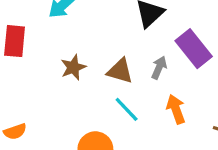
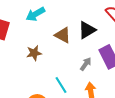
brown triangle: (120, 71) -> (63, 35), moved

